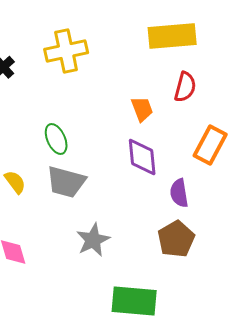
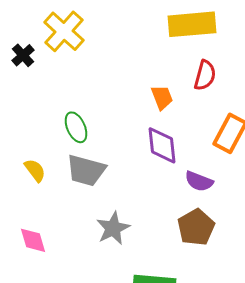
yellow cross: (66, 51) -> (64, 31), moved, turned -36
purple semicircle: (179, 193) -> (199, 181), turned -60

